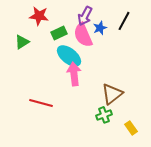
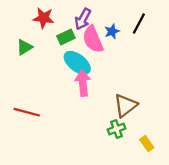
purple arrow: (85, 16) -> (83, 19), moved
red line: (41, 103) -> (27, 112), moved

